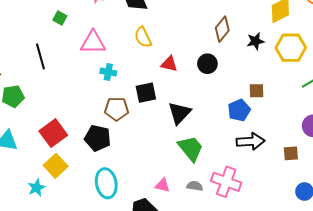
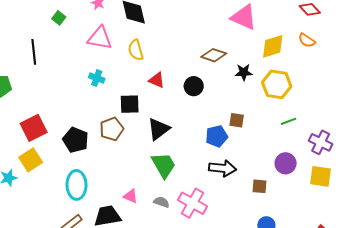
brown diamond: (222, 29) -> (214, 55), turned 60
pink triangle: (93, 42) -> (100, 38), moved
brown pentagon: (117, 109) -> (112, 129), moved, turned -30

